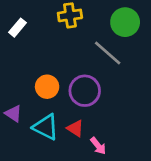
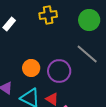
gray line: (108, 53) -> (87, 54), moved

